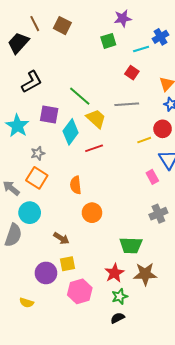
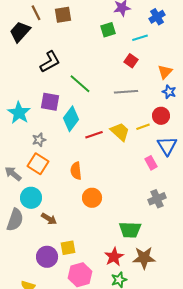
brown square: (62, 26) -> (63, 15), turned -36
blue cross: (160, 37) -> (157, 17), moved
black L-shape: (32, 82) -> (50, 62), moved
yellow trapezoid: (96, 119) -> (120, 132), moved
brown arrow: (61, 238) -> (49, 219), moved

